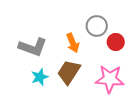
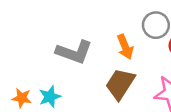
cyan star: (40, 77) -> (50, 97), moved

